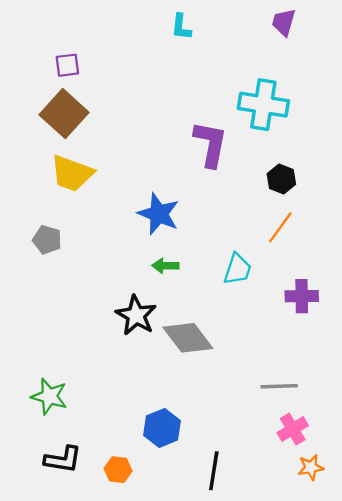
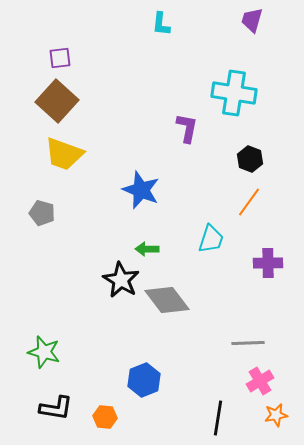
purple L-shape: (210, 144) -> (187, 128), size x0.7
green arrow: (165, 266) -> (147, 249), moved
black line: (214, 471) -> (218, 418), moved

